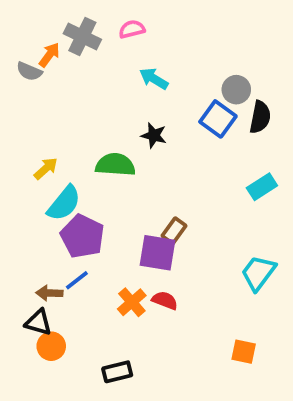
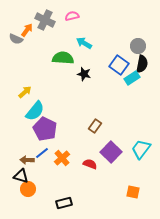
gray circle: (236, 90) -> (138, 46), moved
green semicircle: (115, 165) -> (63, 58), moved
cyan rectangle: (262, 187) -> (132, 78), moved
purple square: (157, 253) -> (111, 152), moved, turned 35
orange cross: (132, 302) -> (62, 158), moved

